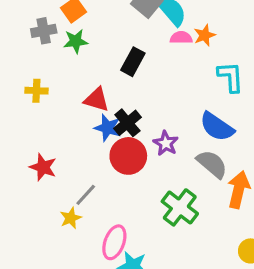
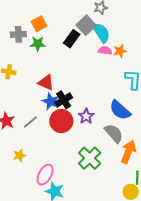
black rectangle: (133, 62) -> (72, 39), moved
gray line: (86, 195) -> (30, 122), moved

